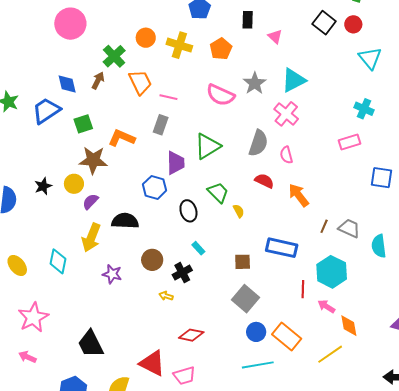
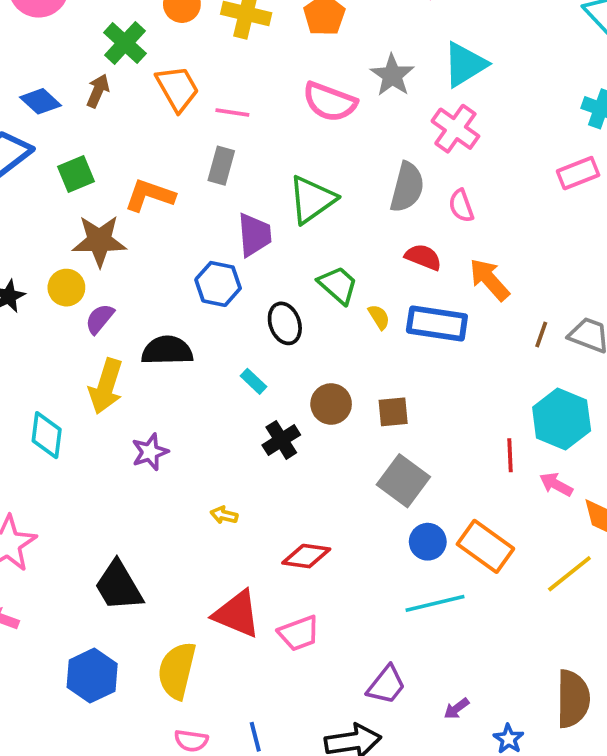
blue diamond: (67, 84) -> (40, 101), turned -30
cyan rectangle: (198, 248) -> (254, 381), moved
blue rectangle: (282, 248) -> (437, 323), moved
brown circle: (152, 260) -> (331, 404), moved
purple star: (112, 274) -> (150, 452), turned -30
yellow arrow: (166, 296) -> (224, 515), moved

